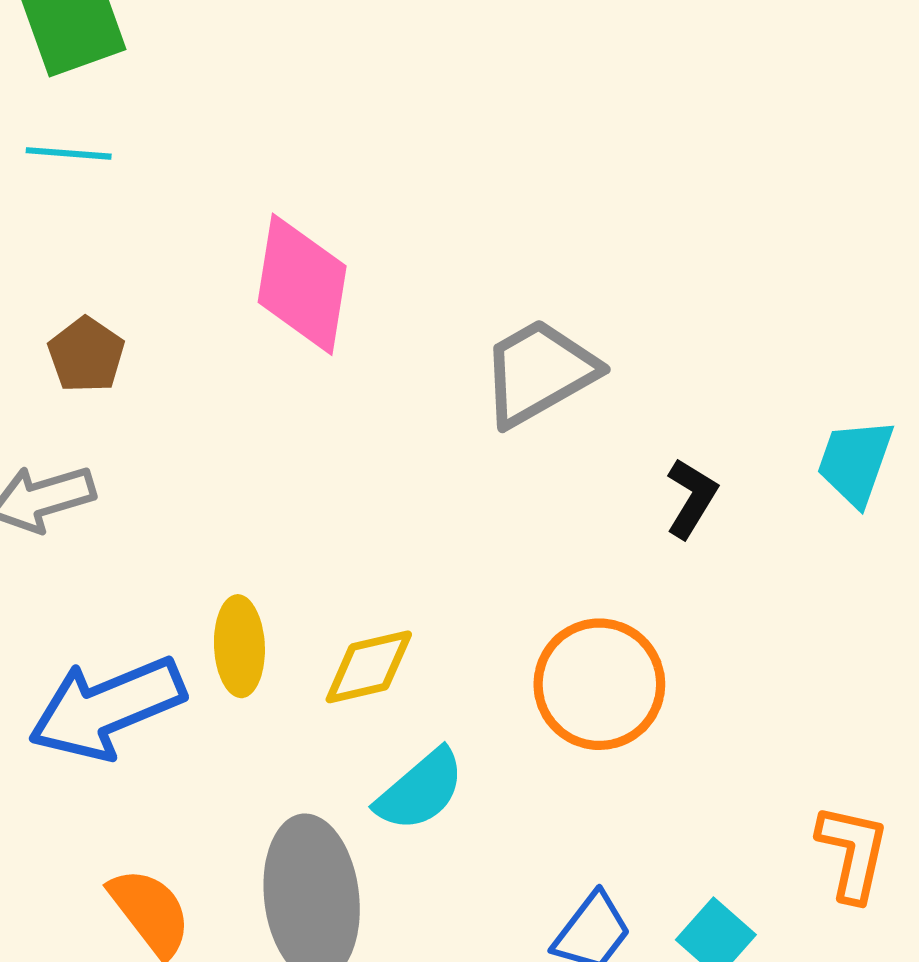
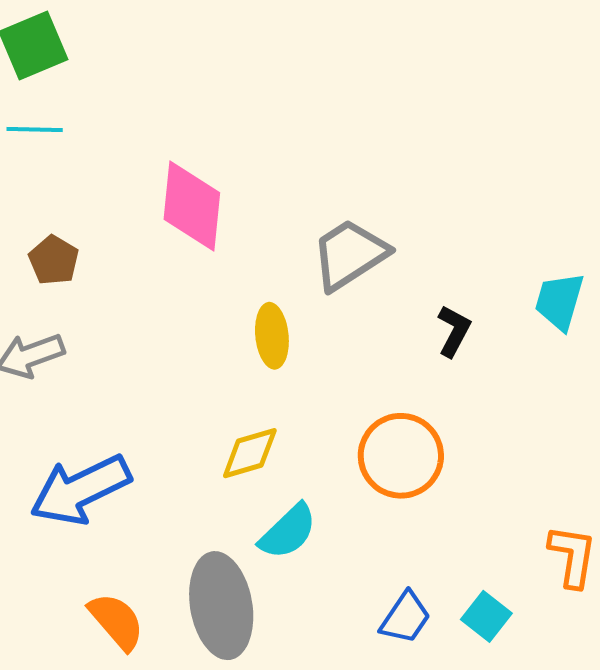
yellow ellipse: (239, 646) -> (272, 336), moved

